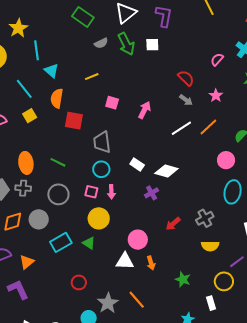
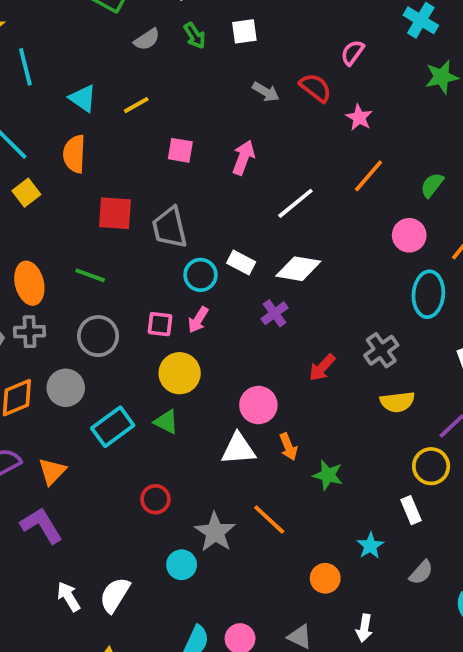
green arrow: (126, 44) -> (195, 36), size x0.6
pink semicircle: (217, 59) -> (352, 53), moved
cyan triangle: (51, 71) -> (83, 98), moved
pink star: (216, 96) -> (359, 117), moved
gray arrow: (186, 100) -> (266, 92), moved
red square: (74, 121) -> (115, 213), moved
white line: (181, 128) -> (295, 203), moved
cyan circle: (101, 169) -> (200, 275), moved
pink arrow: (111, 192) -> (198, 320), turned 40
green star: (183, 279) -> (328, 475), moved

